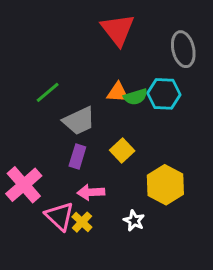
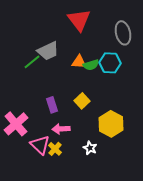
gray trapezoid: (79, 121) -> (48, 51), moved
purple rectangle: (77, 156) -> (52, 105), turned -35

